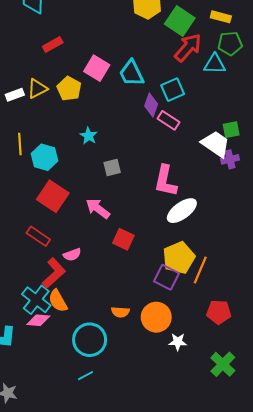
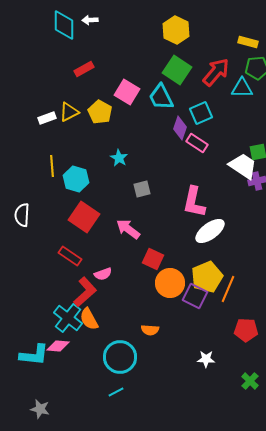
green square: (180, 21) -> (177, 70), moved
orange circle: (156, 317) -> (170, 283), moved
pink diamond: (38, 320) -> (58, 346), moved
green cross: (223, 364) -> (250, 381), size x0.7

